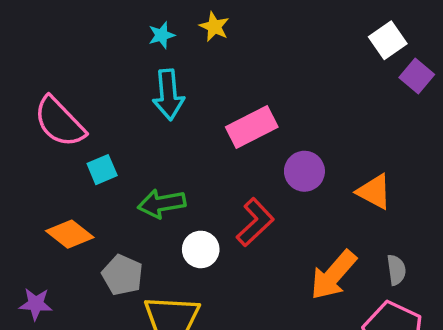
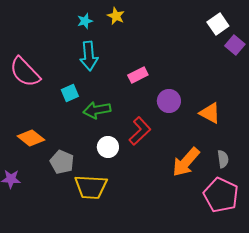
pink rectangle: (252, 127) -> (138, 75), size x0.7
cyan square: (102, 170) -> (70, 93), moved
green arrow: (162, 204) -> (97, 110), moved

